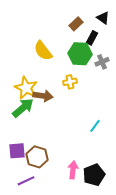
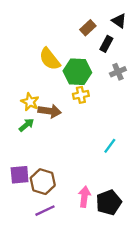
green hexagon: (80, 54) -> (77, 72), moved
yellow star: (26, 88) -> (30, 102), size x0.7
green arrow: (23, 108) -> (27, 125), size x0.6
purple line: (26, 181) -> (45, 211), moved

